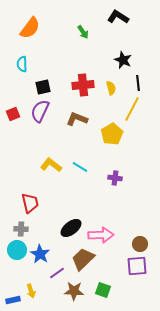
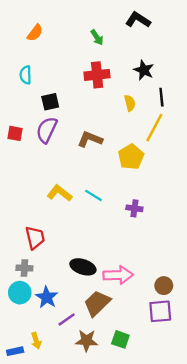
orange semicircle: (30, 28) -> (35, 33), size x0.7
red cross: (83, 85) -> (97, 75), moved
red square: (13, 114) -> (15, 133), turned 32
black ellipse: (71, 228) -> (83, 267), turned 55

